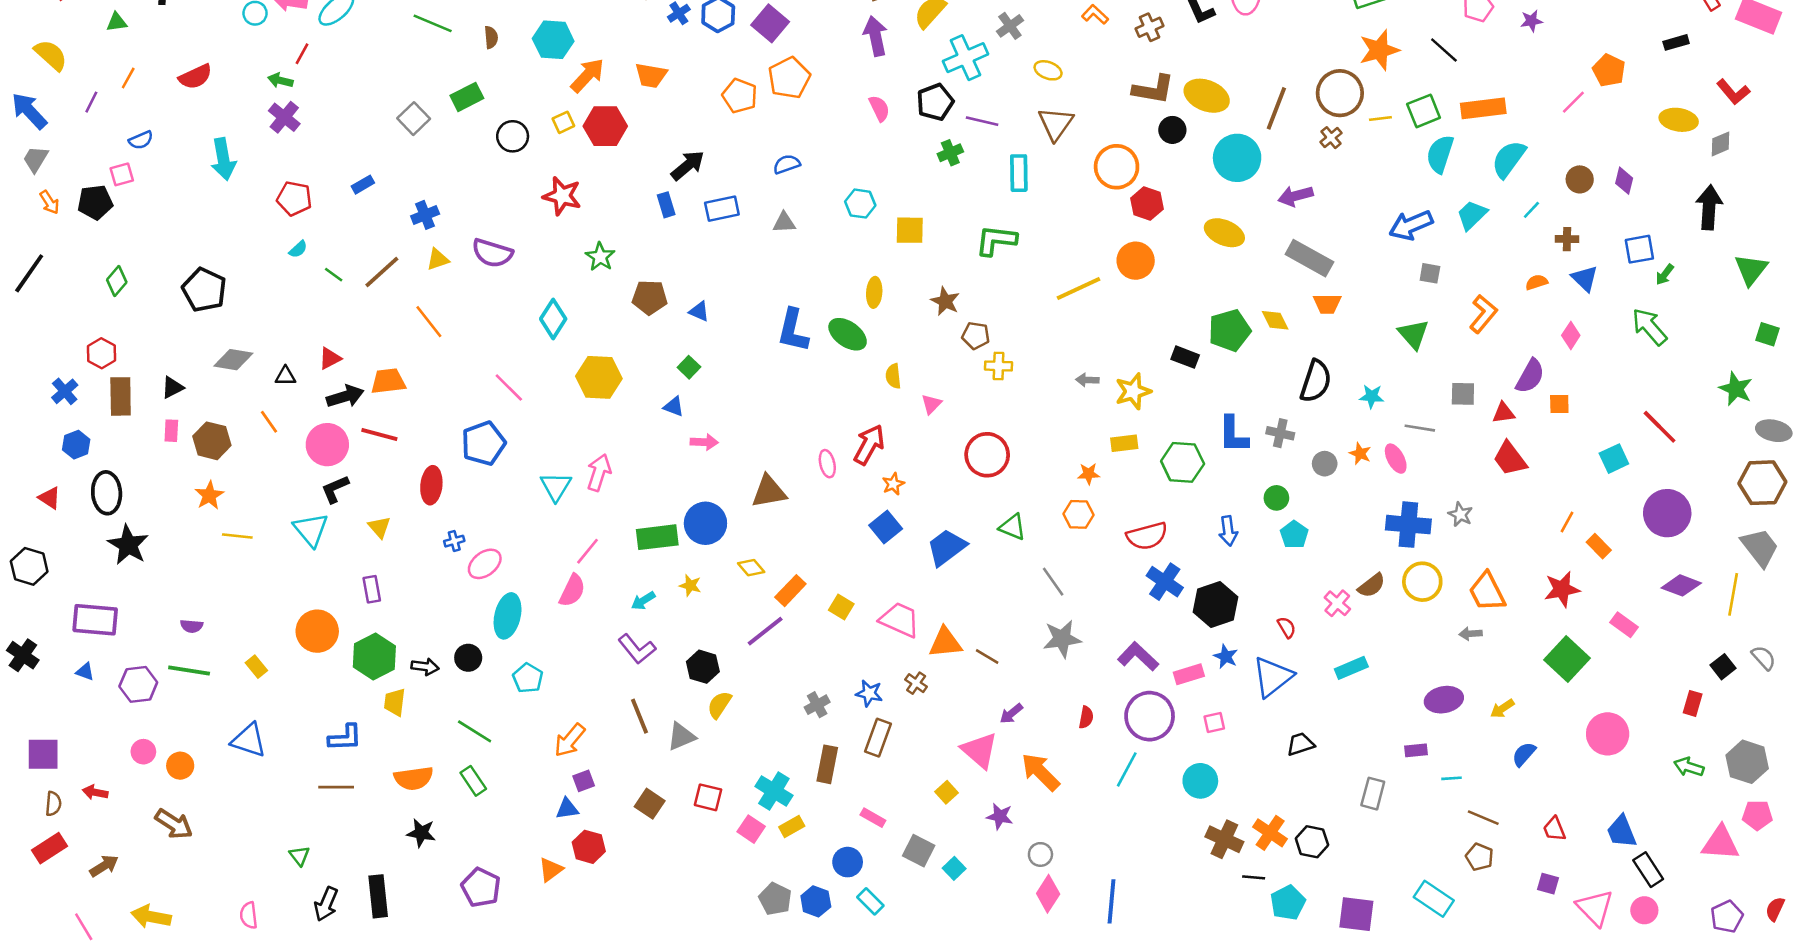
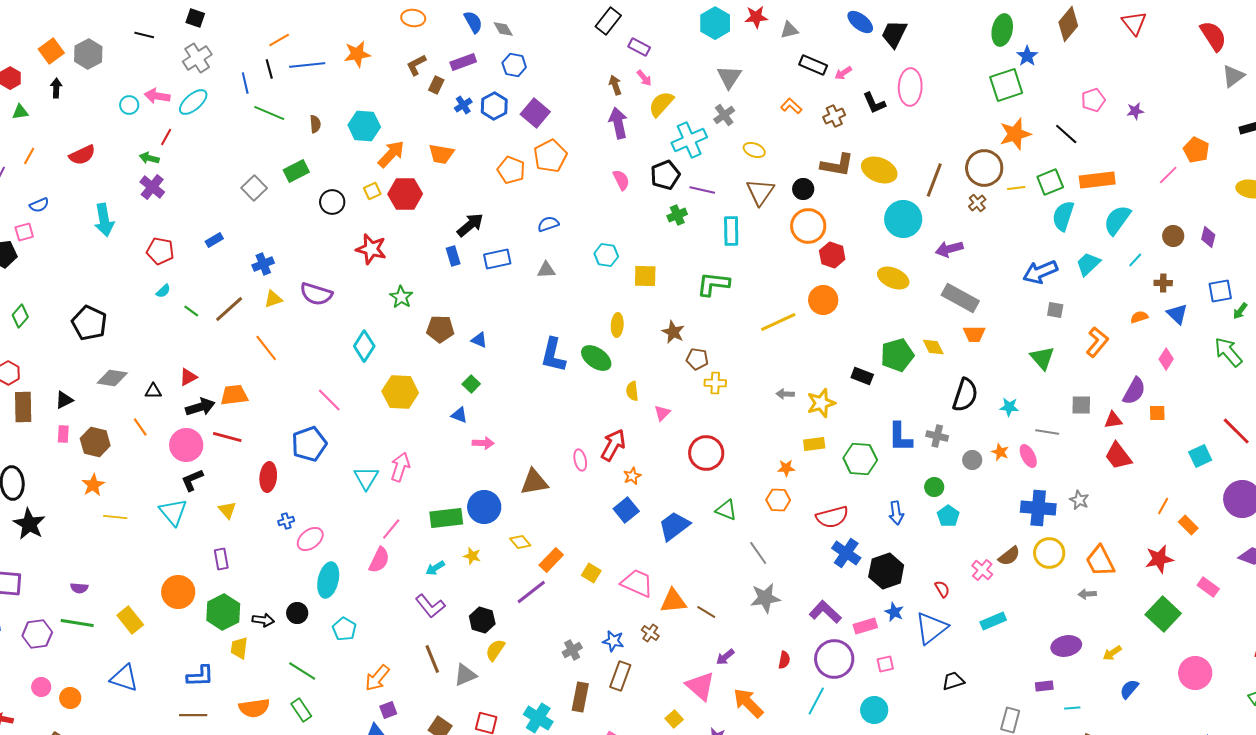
black circle: (1172, 130) -> (803, 189), moved
yellow rectangle: (256, 667) -> (130, 620), size x1.5

